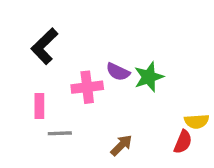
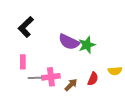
purple semicircle: (118, 72) -> (69, 42), size x1.5
pink cross: (87, 87) -> (51, 77), moved
red semicircle: (183, 142) -> (93, 79), moved

